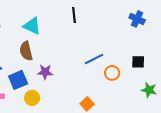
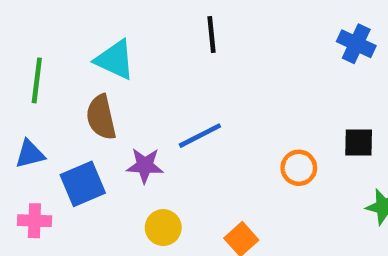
blue line: (94, 59) -> (200, 136), moved
yellow circle: (32, 98) -> (163, 228), moved

